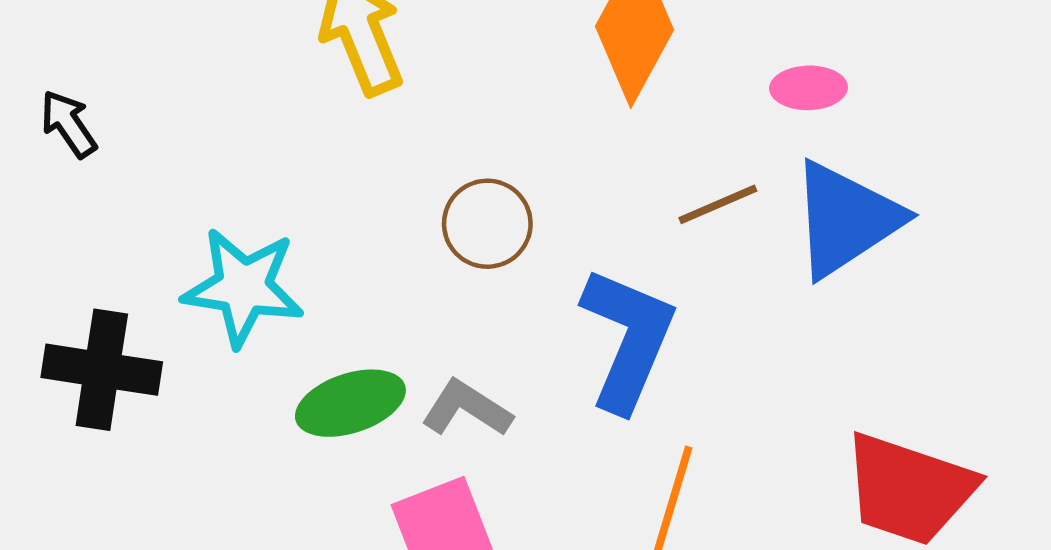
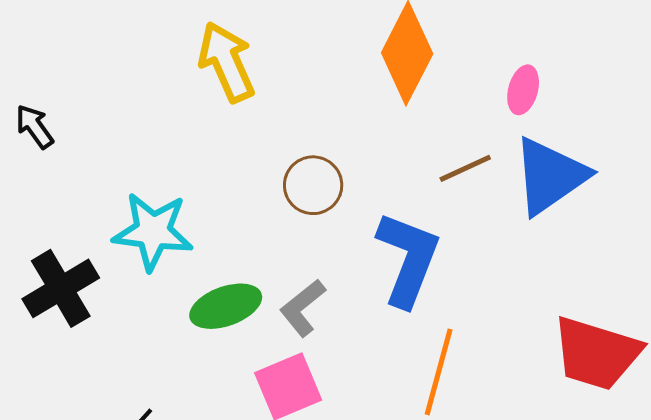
pink ellipse: (809, 88) -> (523, 90), turned -72
black cross: (102, 370) -> (61, 288), turned -38
gray L-shape: (467, 409) -> (303, 308), turned -70

